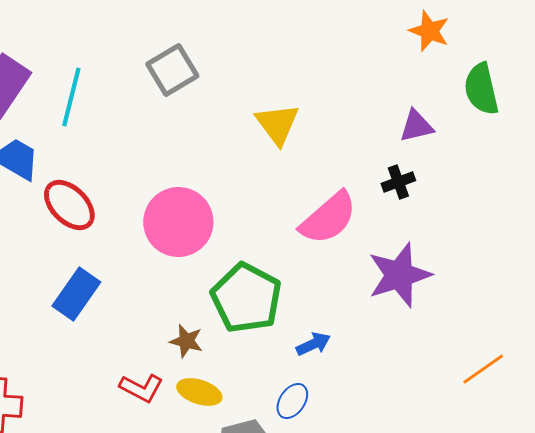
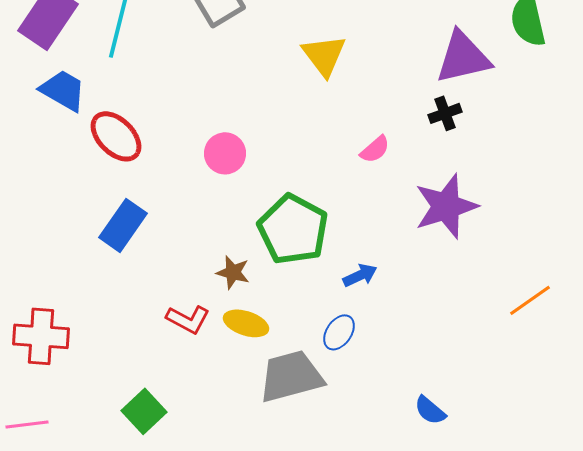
purple triangle: (416, 126) -> (463, 57), size x1.6
pink semicircle: (328, 218) -> (375, 149), size x0.5
pink circle: (178, 222) -> (225, 153), size x0.6

